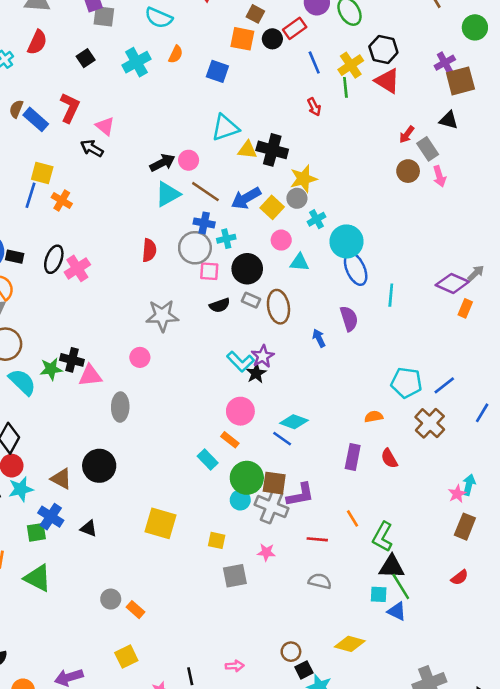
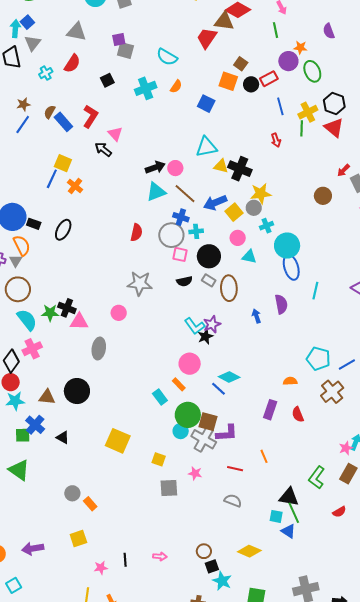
brown circle: (408, 171) -> (323, 196), moved
pink cross: (77, 268) -> (32, 349), moved
brown triangle: (61, 479) -> (47, 397), turned -30
green L-shape: (383, 537) -> (317, 477), moved

